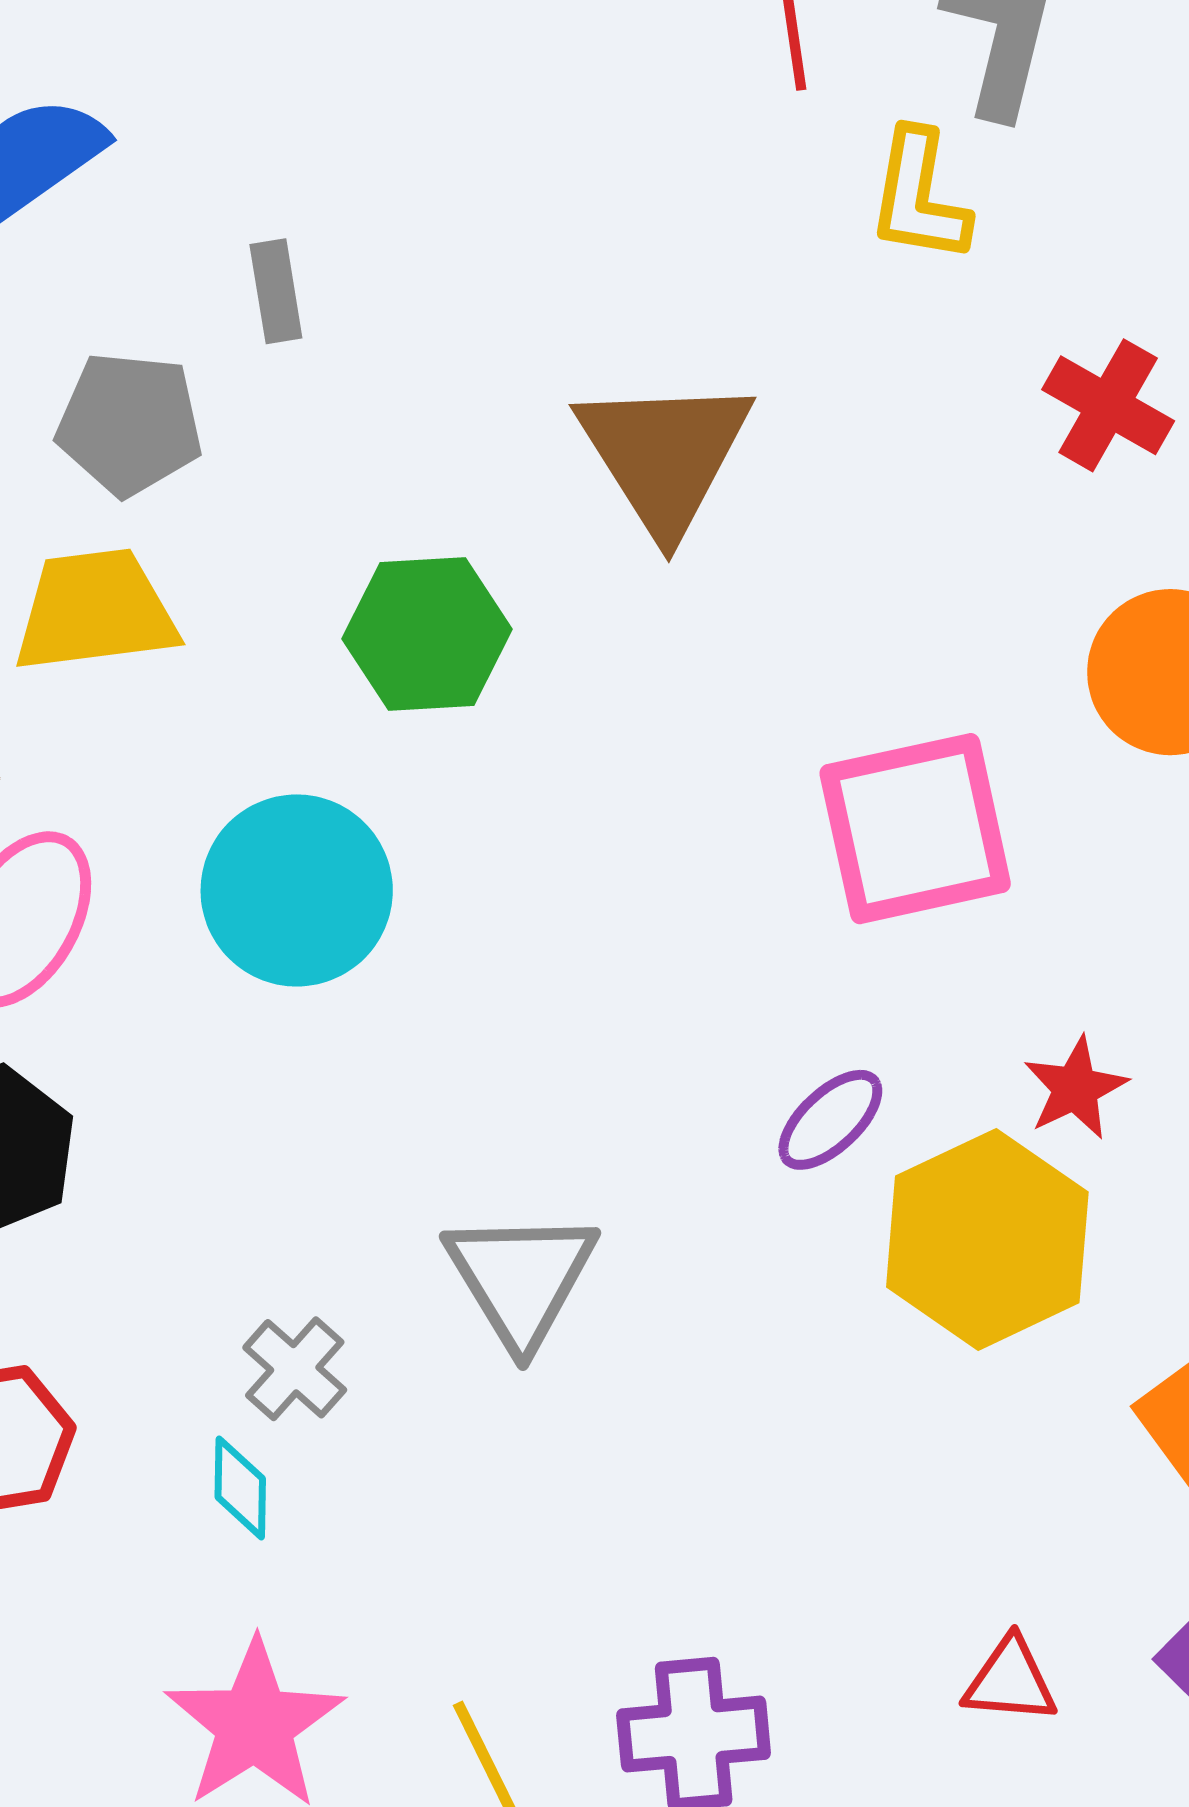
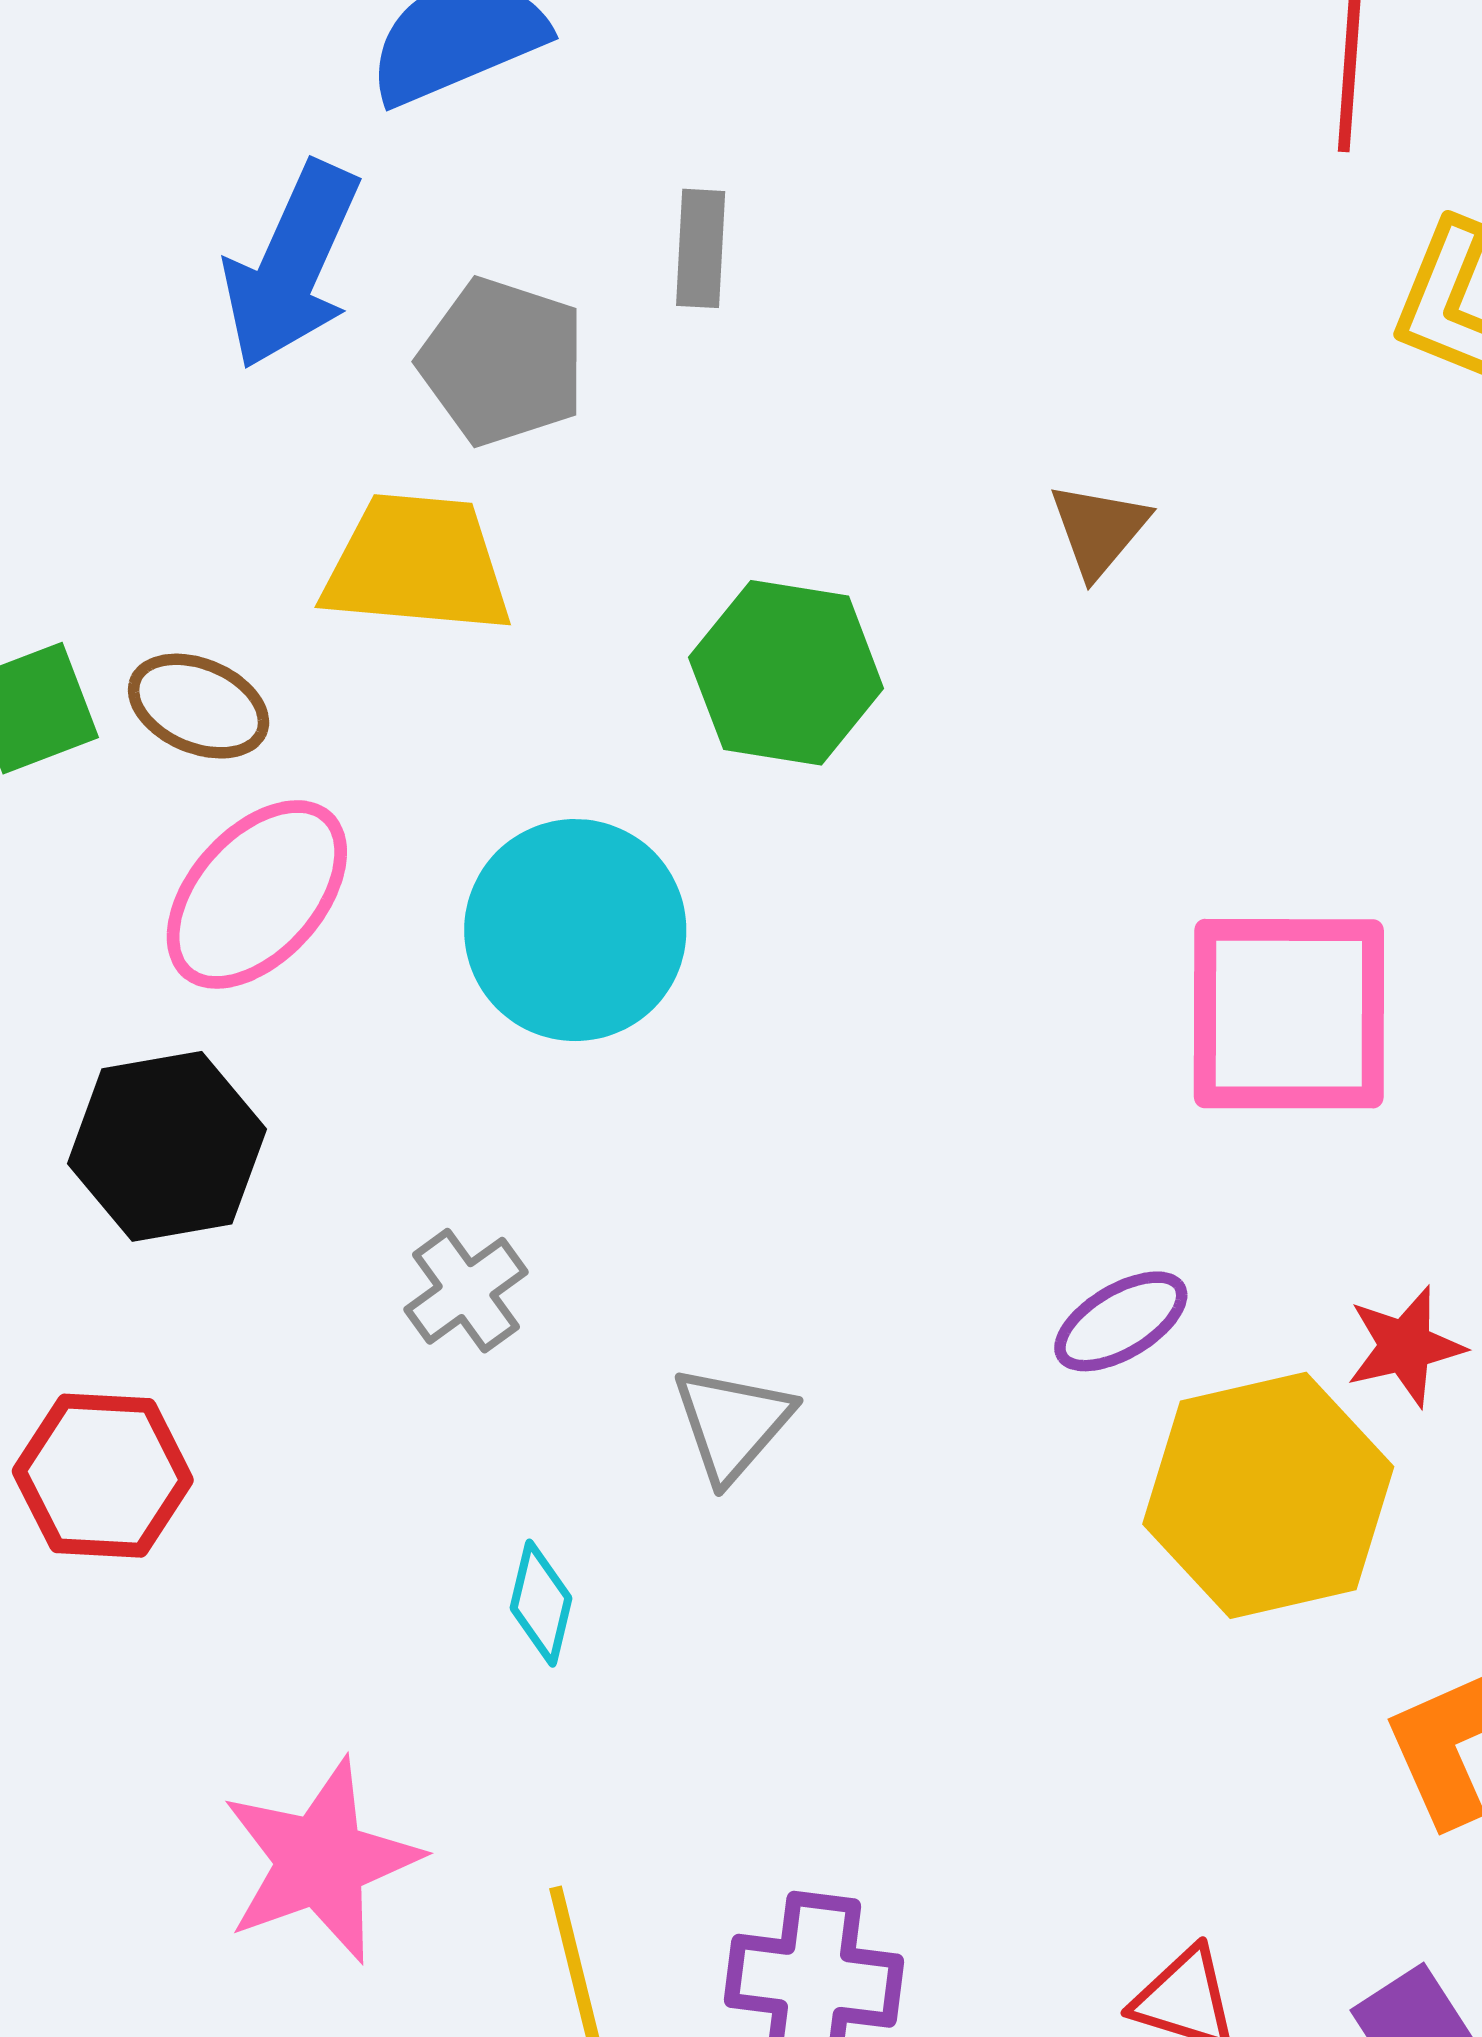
brown triangle: (665, 455) -> (1099, 530), size x0.5
gray triangle: (521, 1278) -> (732, 1423), size x0.7
gray cross: (295, 1369) -> (466, 1291), moved
cyan diamond: (240, 1488) -> (541, 1603), moved

